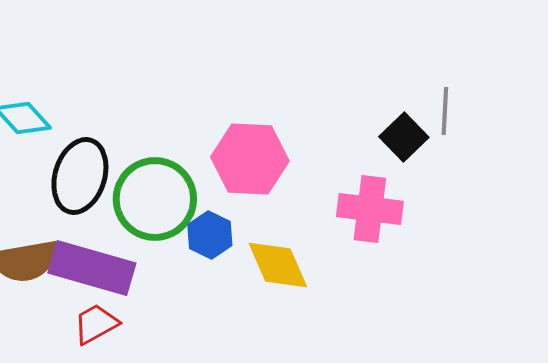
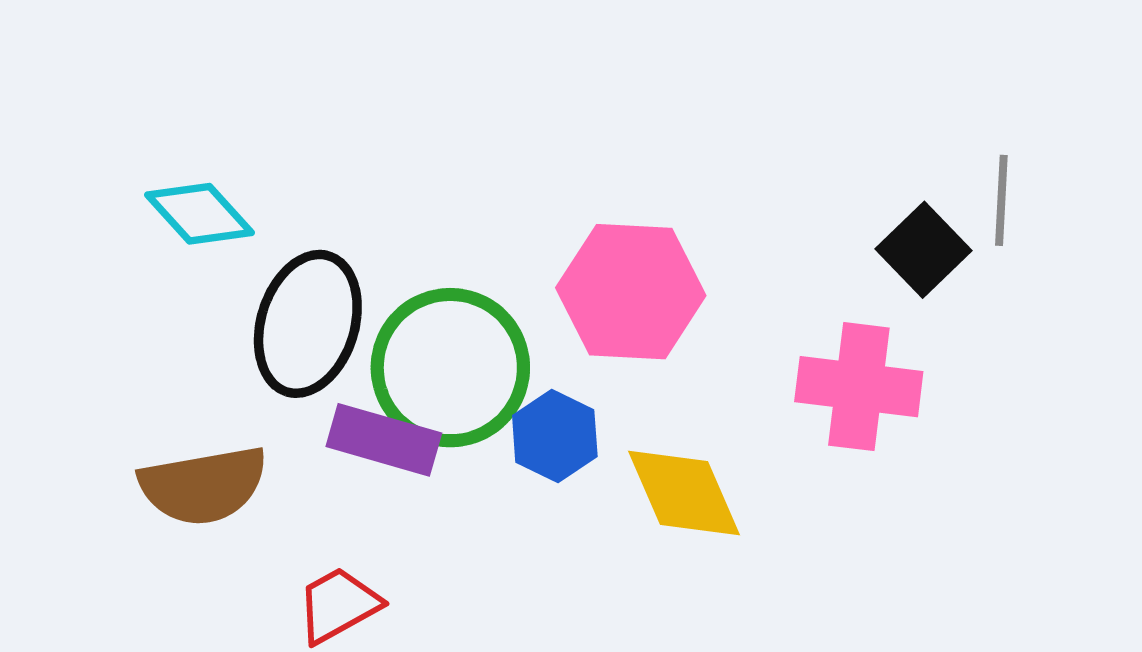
purple rectangle: (92, 268) -> (384, 440), moved, size x0.7

